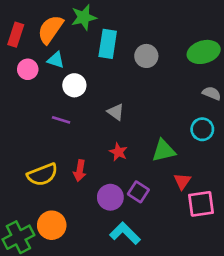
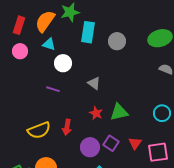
pink circle: (28, 69) -> (20, 51), moved
cyan circle: (202, 129) -> (162, 113), moved
green triangle: (164, 151) -> (119, 112), moved
red triangle: (182, 181) -> (135, 143), moved

